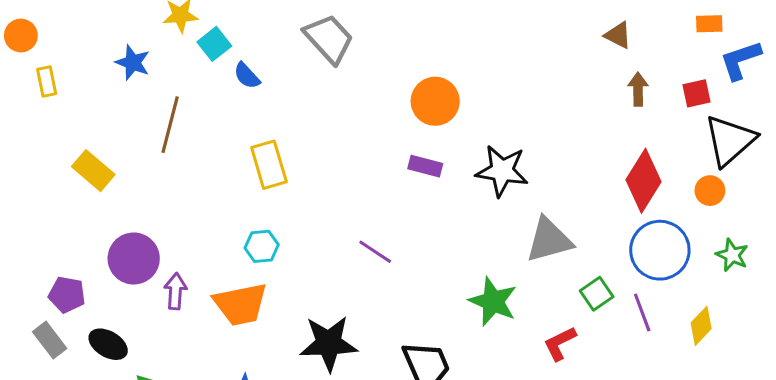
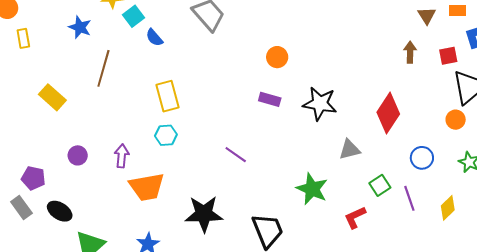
brown triangle: (618, 35) -> (427, 16), moved, turned 30
orange circle: (435, 101) -> (277, 57), size x0.7
red diamond: (644, 181) -> (388, 113), moved
gray triangle: (549, 240) -> (350, 149), size x0.7
cyan hexagon: (262, 246) -> (166, 135), moved
blue circle: (660, 250) -> (422, 158), size x0.6
purple circle: (134, 258) -> (78, 155), size x0.6
purple arrow: (175, 291) -> (122, 156), moved

